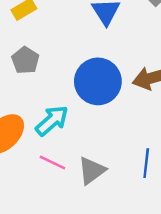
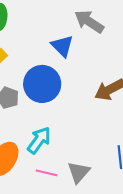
blue circle: (98, 81) -> (42, 84), moved

